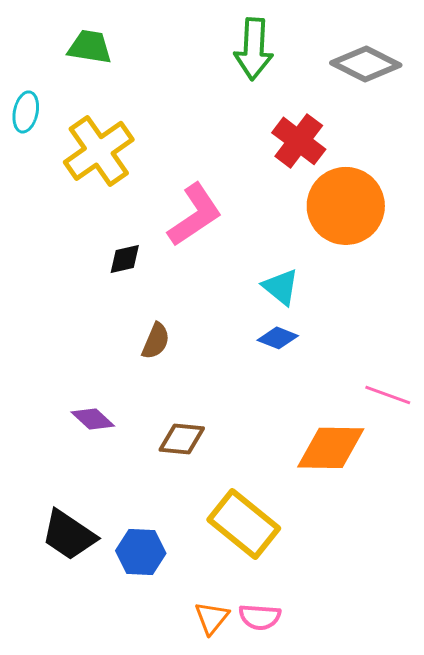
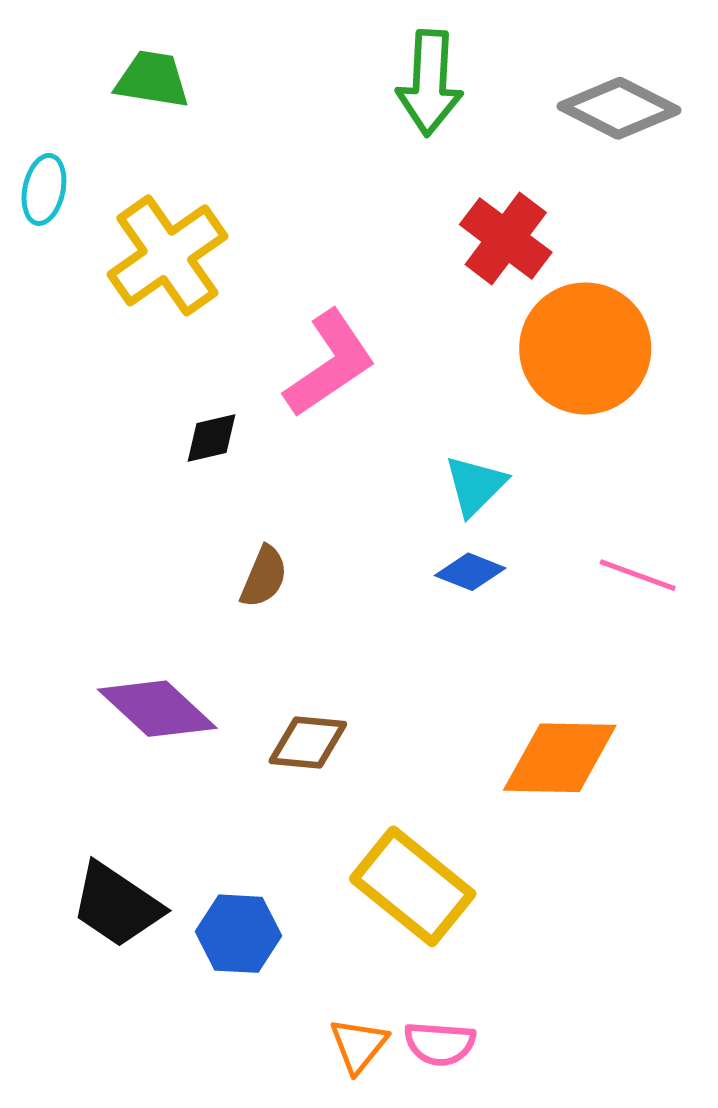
cyan triangle: (281, 287) -> (475, 485), turned 36
pink line: (388, 395) -> (638, 575), moved
purple diamond: (93, 419) -> (157, 709), size x1.6

